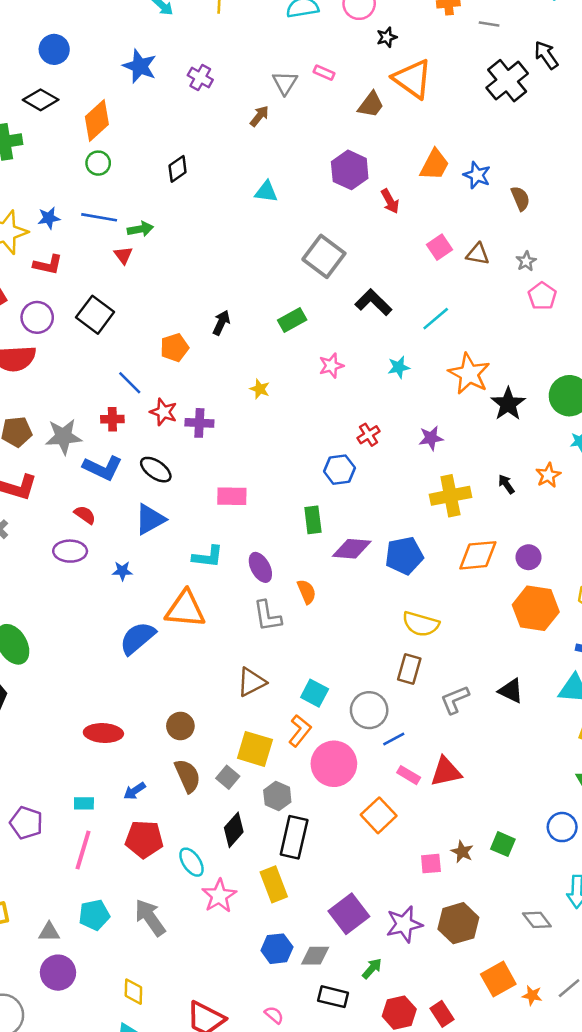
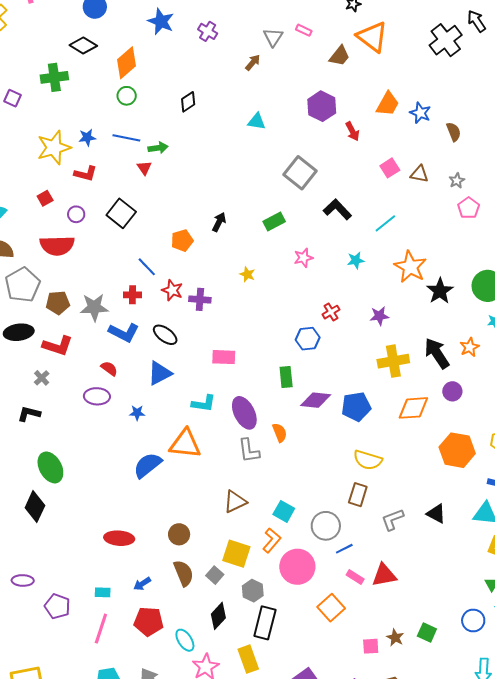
purple circle: (37, 317) -> (76, 214), size x0.7
black arrow: (506, 484) -> (437, 353), size x2.0
purple circle: (528, 557) -> (452, 391), moved
purple ellipse: (260, 567) -> (244, 413), size x1.4

